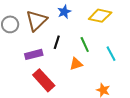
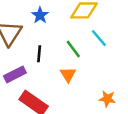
cyan line: (111, 54) -> (99, 38), moved
orange triangle: (76, 64) -> (68, 75), turned -32

